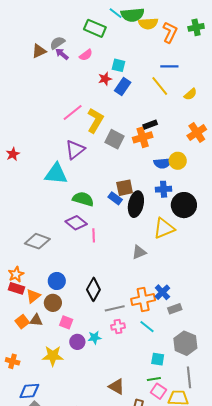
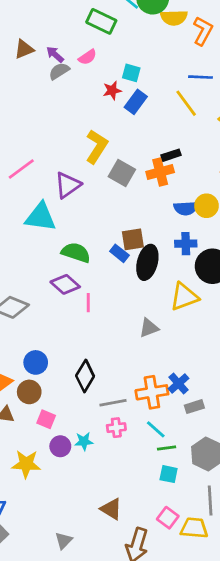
gray semicircle: (57, 43) -> (59, 71), moved
pink line: (73, 112) -> (21, 169), moved
green line: (154, 379) -> (167, 448), moved

